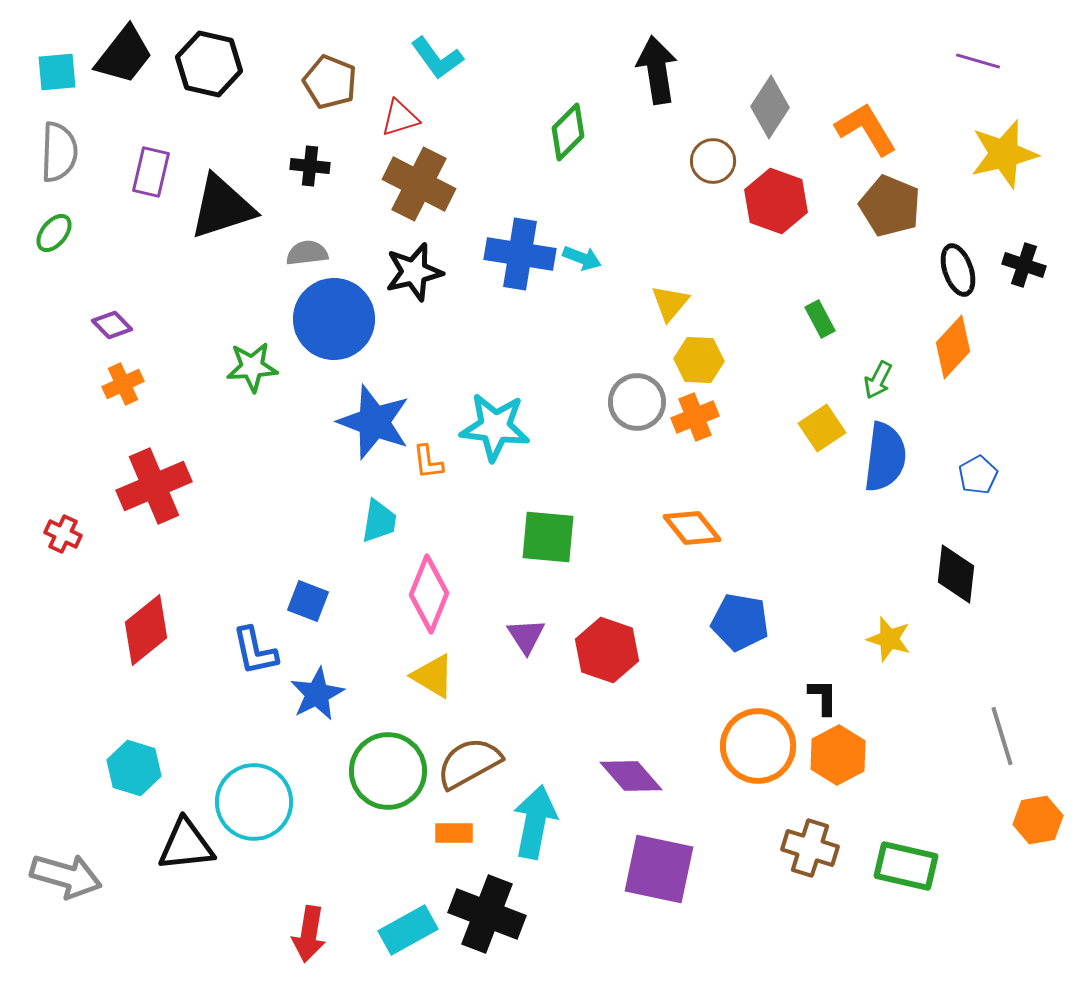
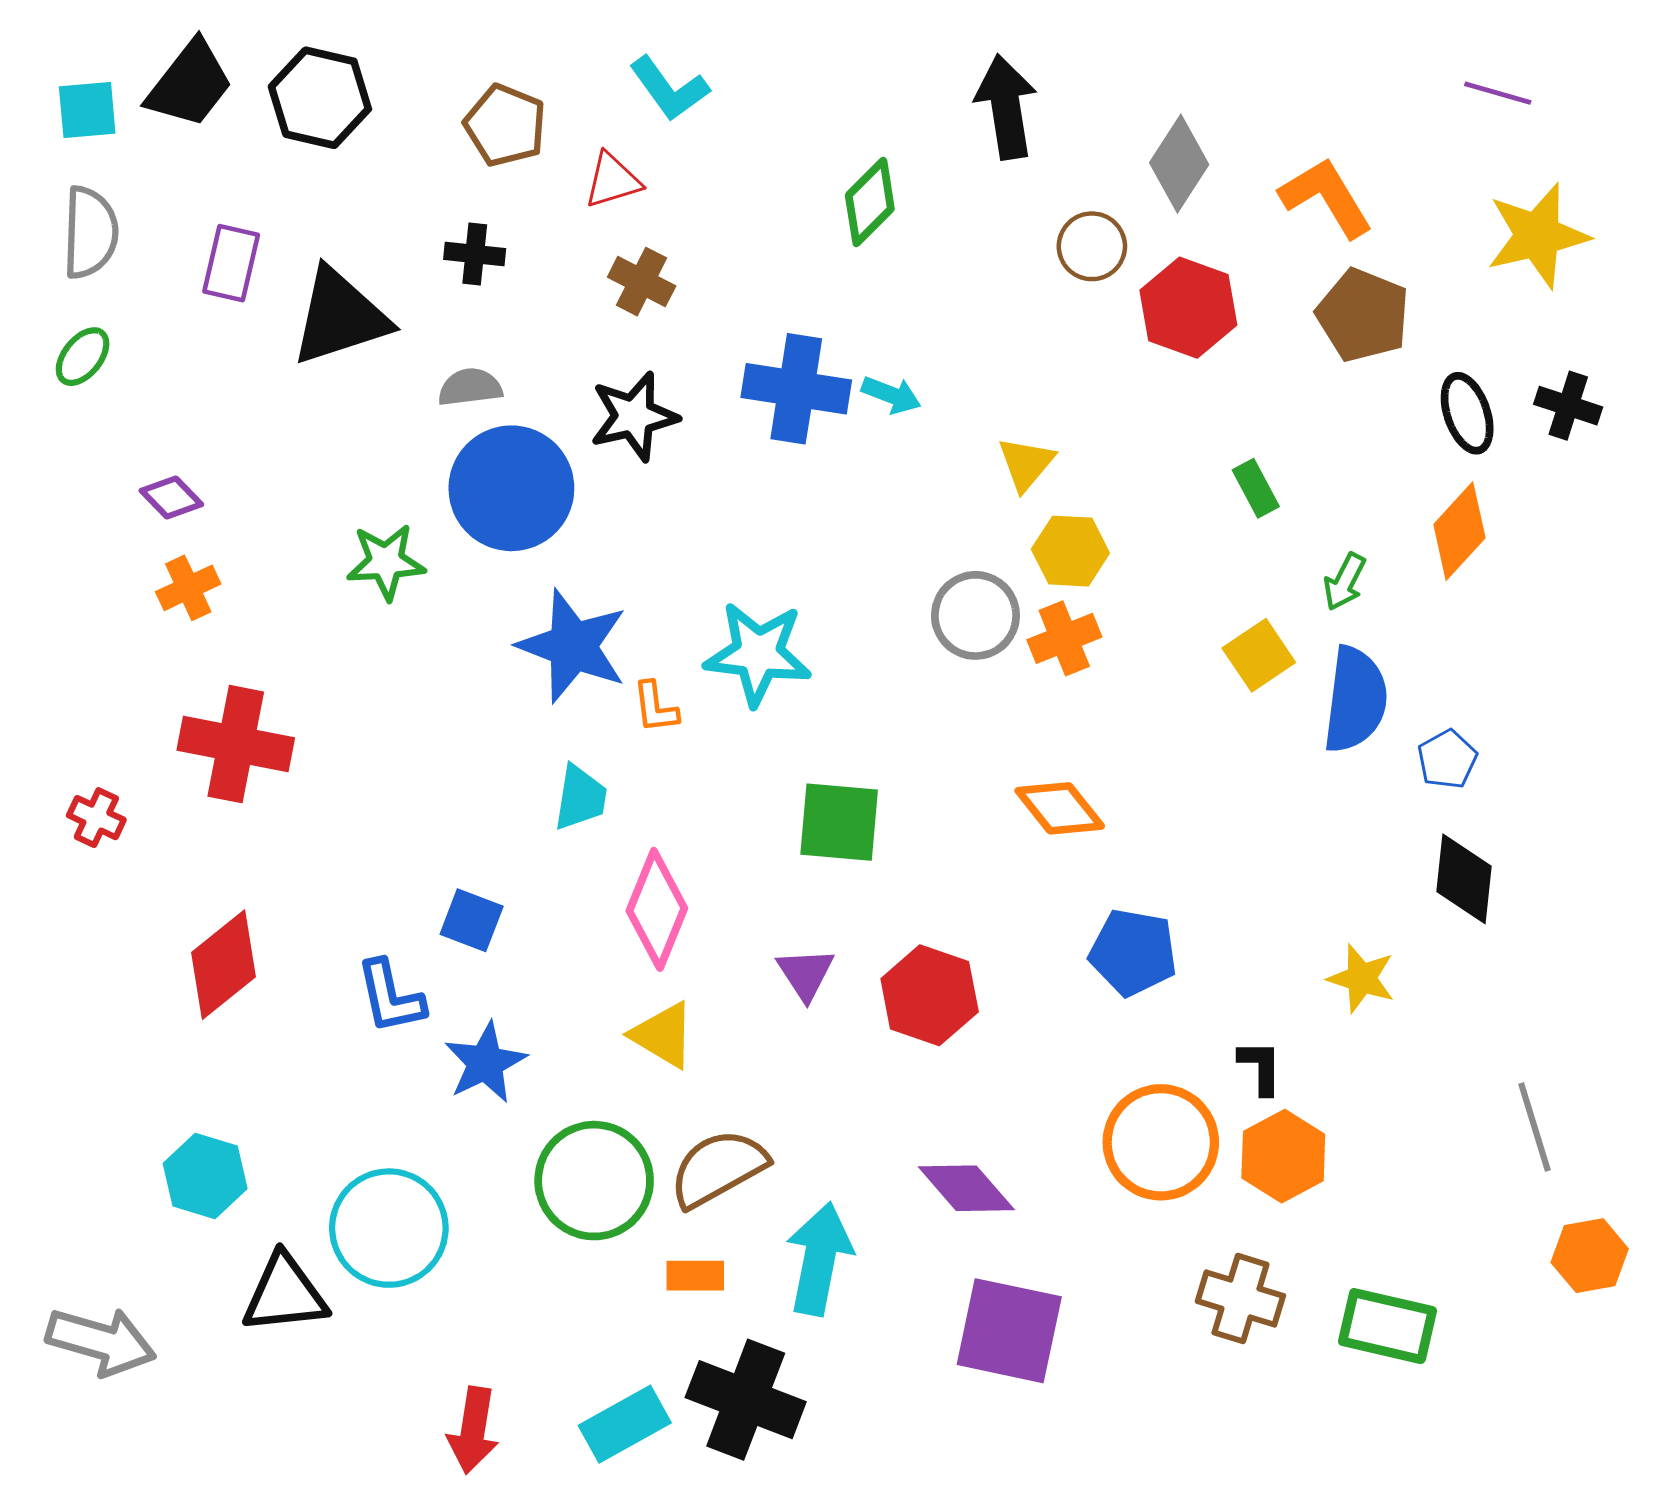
brown cross: (419, 184) -> (642, 282), size x0.6
blue pentagon: (978, 475) -> (1447, 759), moved
red cross: (154, 486) -> (236, 744), turned 34

